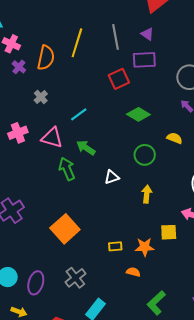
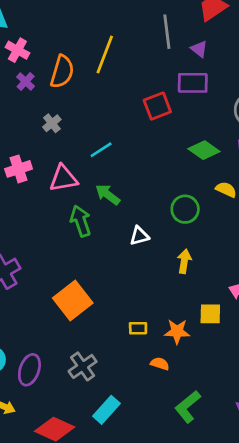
gray line: (116, 37) -> (167, 32), moved
green diamond: (138, 114) -> (204, 150), moved
pink triangle: (52, 138) -> (63, 178), turned -30

